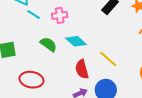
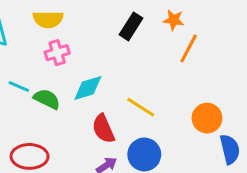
cyan line: (34, 15) -> (19, 86), moved
cyan diamond: (76, 41) -> (88, 88), turned -50

